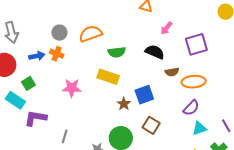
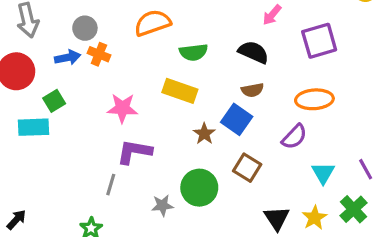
gray circle: (59, 33) -> (85, 28), moved
brown semicircle: (172, 72) -> (252, 90), moved
blue square: (144, 95) -> (237, 119), turned -36
cyan rectangle: (15, 100) -> (33, 127), turned -36
purple semicircle: (191, 108) -> (294, 137), moved
purple L-shape: (35, 118) -> (134, 152), moved
cyan triangle: (199, 128) -> (323, 173), turned -42

